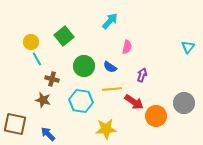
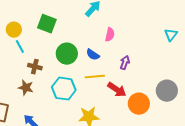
green square: (64, 36) -> (47, 24), turned -30

